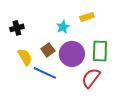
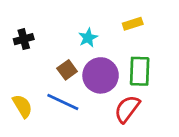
yellow rectangle: (87, 17) -> (133, 24), moved
yellow semicircle: (25, 57) -> (22, 106), moved

